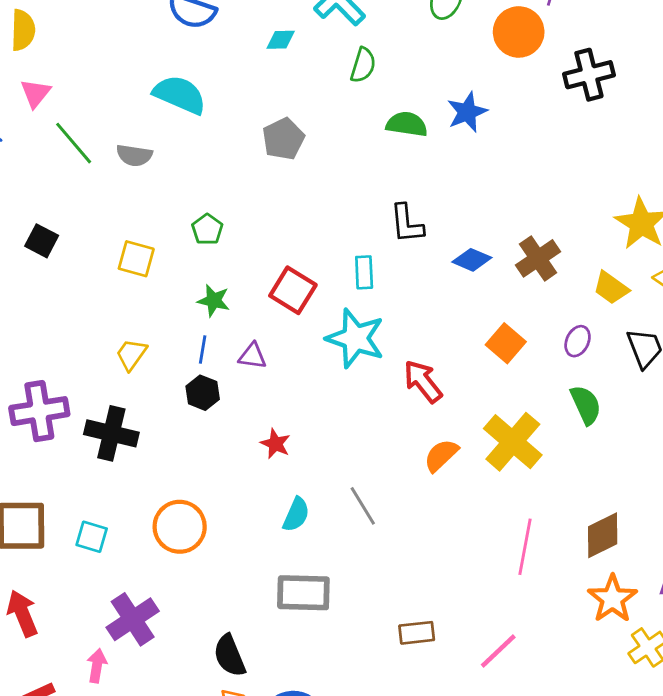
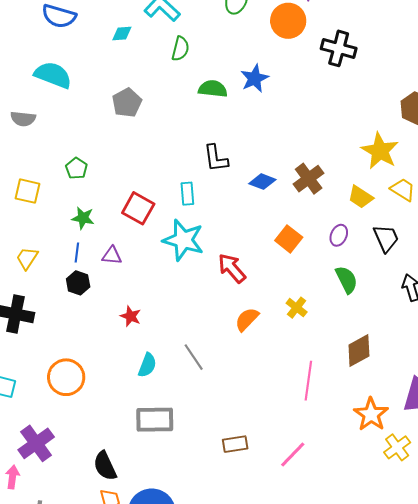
black cross: (589, 75) -> (339, 48), turned 32
yellow cross: (513, 442) -> (297, 308), size x0.5
brown diamond: (603, 535) -> (359, 351), moved

